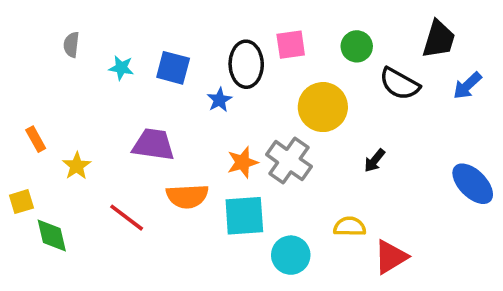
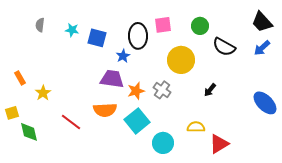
black trapezoid: (439, 39) -> (262, 22), moved, turned 120
cyan star: (121, 68) -> (72, 30), moved
purple trapezoid: (153, 144) -> (112, 79), moved
gray cross: (289, 161) -> (162, 90), size x0.7
cyan square: (244, 216) -> (137, 121), turned -35

